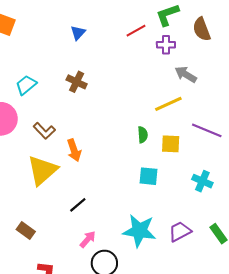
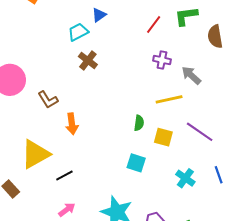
red line: (136, 31) -> (154, 25), turned -36
purple cross: (166, 45) -> (162, 60), moved
cyan trapezoid: (26, 85) -> (78, 32), moved
yellow triangle: (42, 170) -> (35, 154), moved

